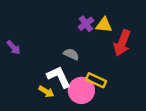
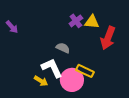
purple arrow: (14, 47) -> (12, 27), moved

